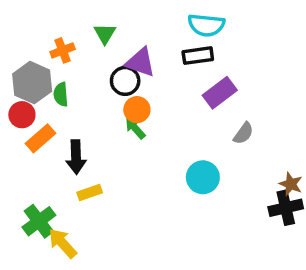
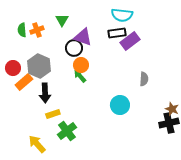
gray hexagon: (32, 83) -> (39, 66), moved
purple rectangle: (220, 93) -> (130, 41), moved
green semicircle: (61, 94) -> (22, 30), moved
gray semicircle: (243, 133) -> (144, 79), turned -32
green cross: (39, 221) -> (67, 131), moved

